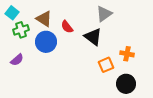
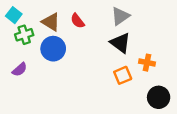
red semicircle: (67, 27) -> (77, 21), moved
black triangle: (93, 37) -> (120, 43), moved
black circle: (126, 84) -> (159, 97), moved

